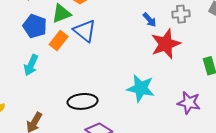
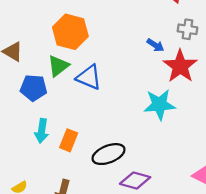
gray cross: (181, 14) -> (187, 29), turned 30
orange rectangle: (59, 40) -> (69, 140), moved
cyan star: (141, 88) -> (160, 105), moved

